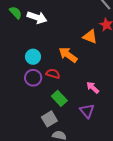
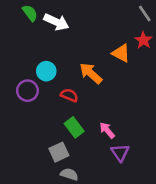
purple circle: (33, 78) -> (27, 91), moved
pink arrow: (93, 88) -> (107, 130), moved
purple triangle: (87, 111) -> (120, 153), moved

